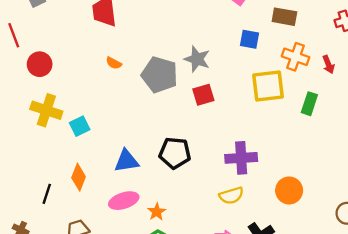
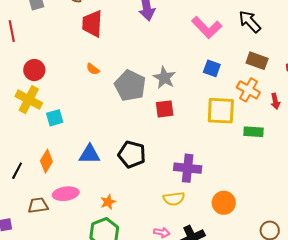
brown rectangle: (284, 17) -> (257, 61), moved
red circle: (40, 64) -> (34, 70), moved
green rectangle: (309, 104) -> (253, 132), turned 66
pink ellipse: (124, 201) -> (66, 194), moved

